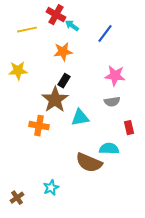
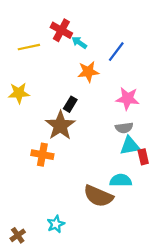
orange star: (63, 52) -> (88, 72), moved
cyan triangle: (80, 118) -> (130, 146), moved

